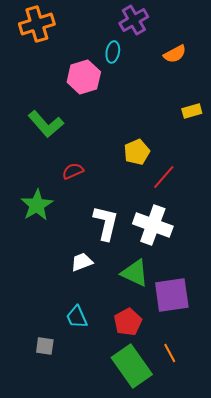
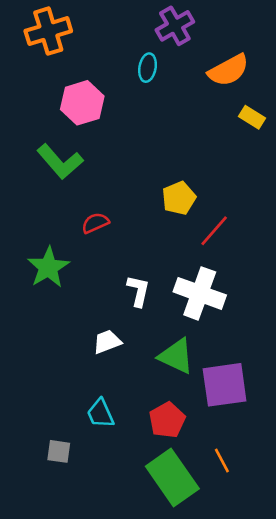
orange semicircle: (175, 54) -> (228, 70), size x1.4
pink hexagon: (84, 77) -> (82, 103), moved
yellow rectangle: (192, 111) -> (252, 117), moved, turned 48
white L-shape: (106, 223) -> (138, 291), size x0.7

